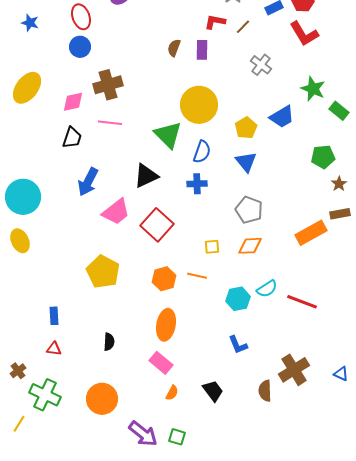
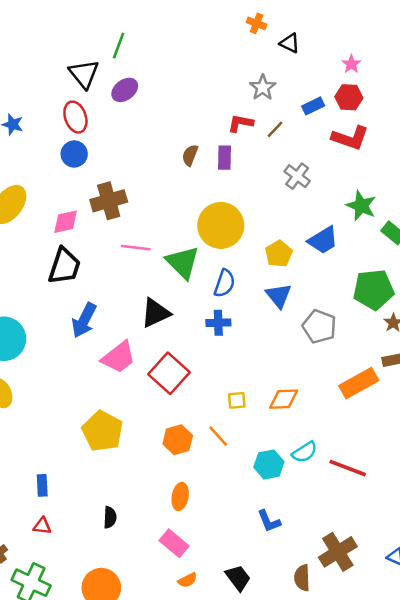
red L-shape: (304, 34) -> (350, 138), turned -40
pink line: (110, 123) -> (136, 248), moved
black trapezoid: (72, 138) -> (64, 266), size x1.4
green pentagon: (323, 157) -> (374, 289), size x1.4
gray pentagon: (249, 210) -> (319, 326), moved
orange line: (197, 276) -> (218, 436), turned 36
orange ellipse: (166, 325) -> (180, 496), size x0.7
orange semicircle: (172, 393) -> (188, 580), turned 35

